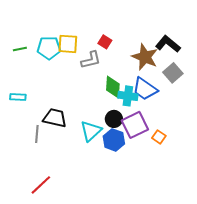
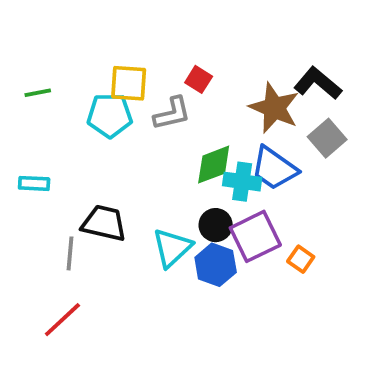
cyan pentagon: (49, 48) -> (110, 115), moved
green diamond: (113, 87) -> (214, 165), turned 65
red line: (41, 185) -> (62, 320), moved

